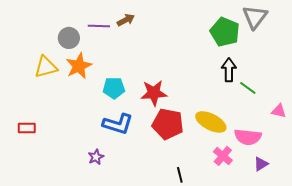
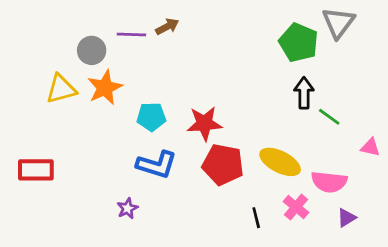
red rectangle: (27, 128) -> (36, 170), size x1.5
black line: (180, 175) -> (256, 218), moved

